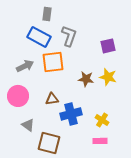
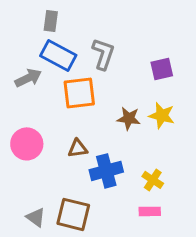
gray rectangle: (47, 14) -> (51, 21), moved
gray arrow: (25, 66) -> (28, 78), moved
gray triangle: (28, 125) -> (36, 217), moved

